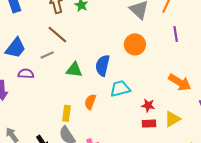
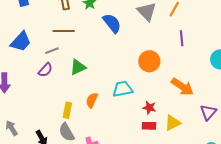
brown line: (57, 35) -> (64, 31), turned -45
orange circle: (135, 44) -> (149, 61), moved
blue semicircle: (103, 65) -> (112, 23), moved, turned 125
green triangle: (74, 70) -> (78, 67), turned -36
purple semicircle: (26, 74) -> (45, 70), moved, turned 126

